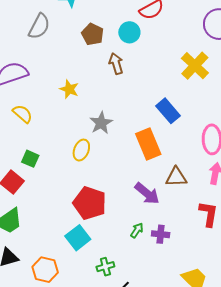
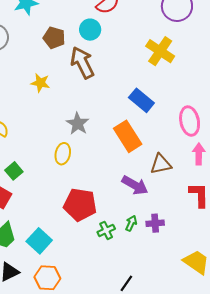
brown arrow: (116, 64) -> (82, 63), size x1.5
yellow star: (69, 89) -> (40, 83), moved
green square: (30, 159) -> (14, 171), turned 36
cyan square: (78, 238) -> (39, 241), moved
green cross: (105, 267) -> (106, 230), moved

